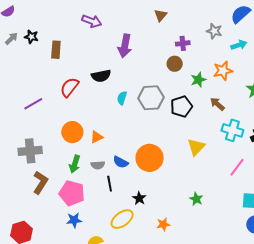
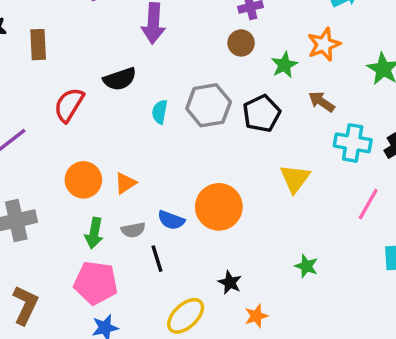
brown L-shape: (40, 182) -> (25, 305), moved
black star: (139, 198) -> (230, 282), moved

